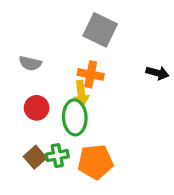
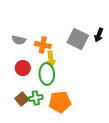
gray square: (100, 30) -> (78, 39), moved
black arrow: (157, 73) -> (99, 35), moved, turned 96
orange cross: (91, 74) -> (43, 45), moved

